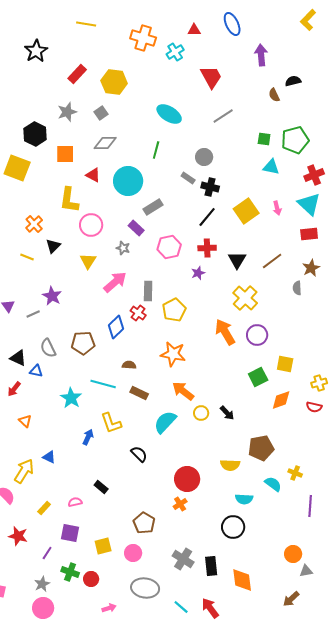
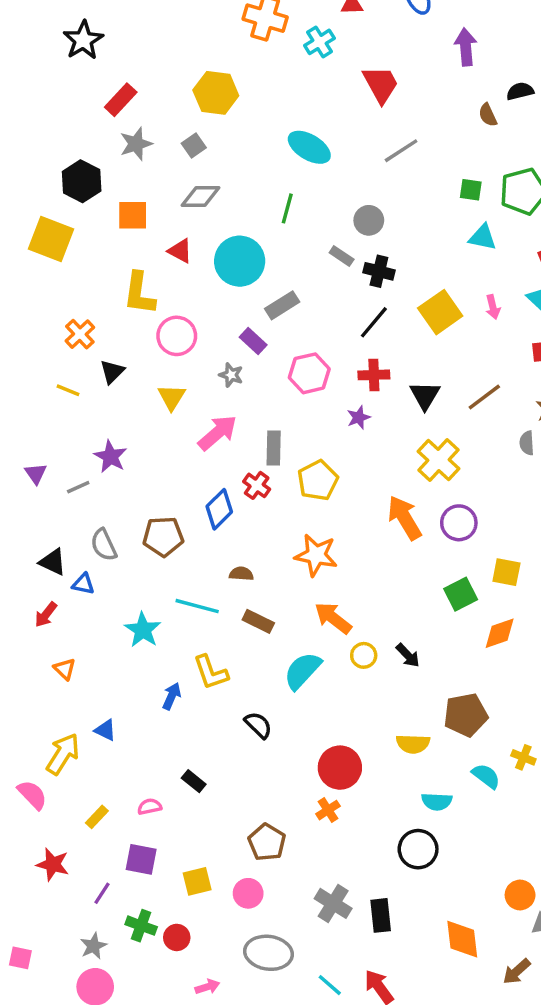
red rectangle: (77, 74) -> (121, 100), moved
orange diamond: (242, 580) -> (462, 939), moved

